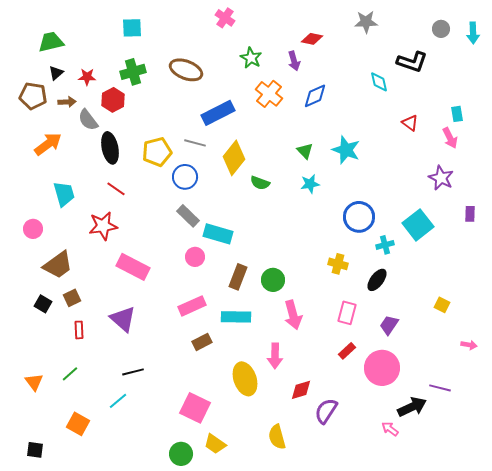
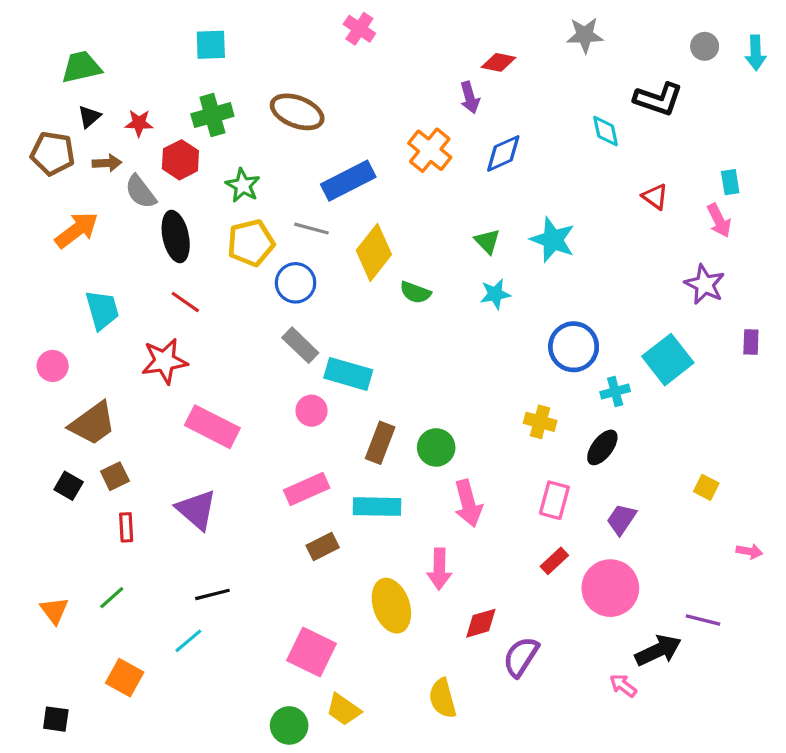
green star: (251, 58) -> (243, 185), moved

